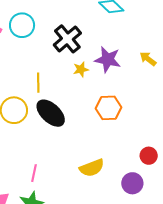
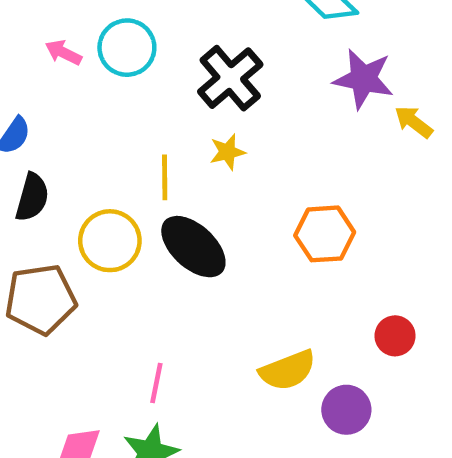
purple star: (108, 60) -> (363, 79), moved
yellow star: (81, 69) -> (227, 152), moved
red circle: (149, 156) -> (395, 336), moved
purple circle: (132, 183) -> (346, 410), moved

